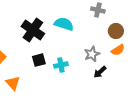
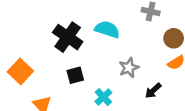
gray star: (92, 54) -> (129, 68), moved
cyan cross: (61, 65) -> (103, 97), moved, turned -32

